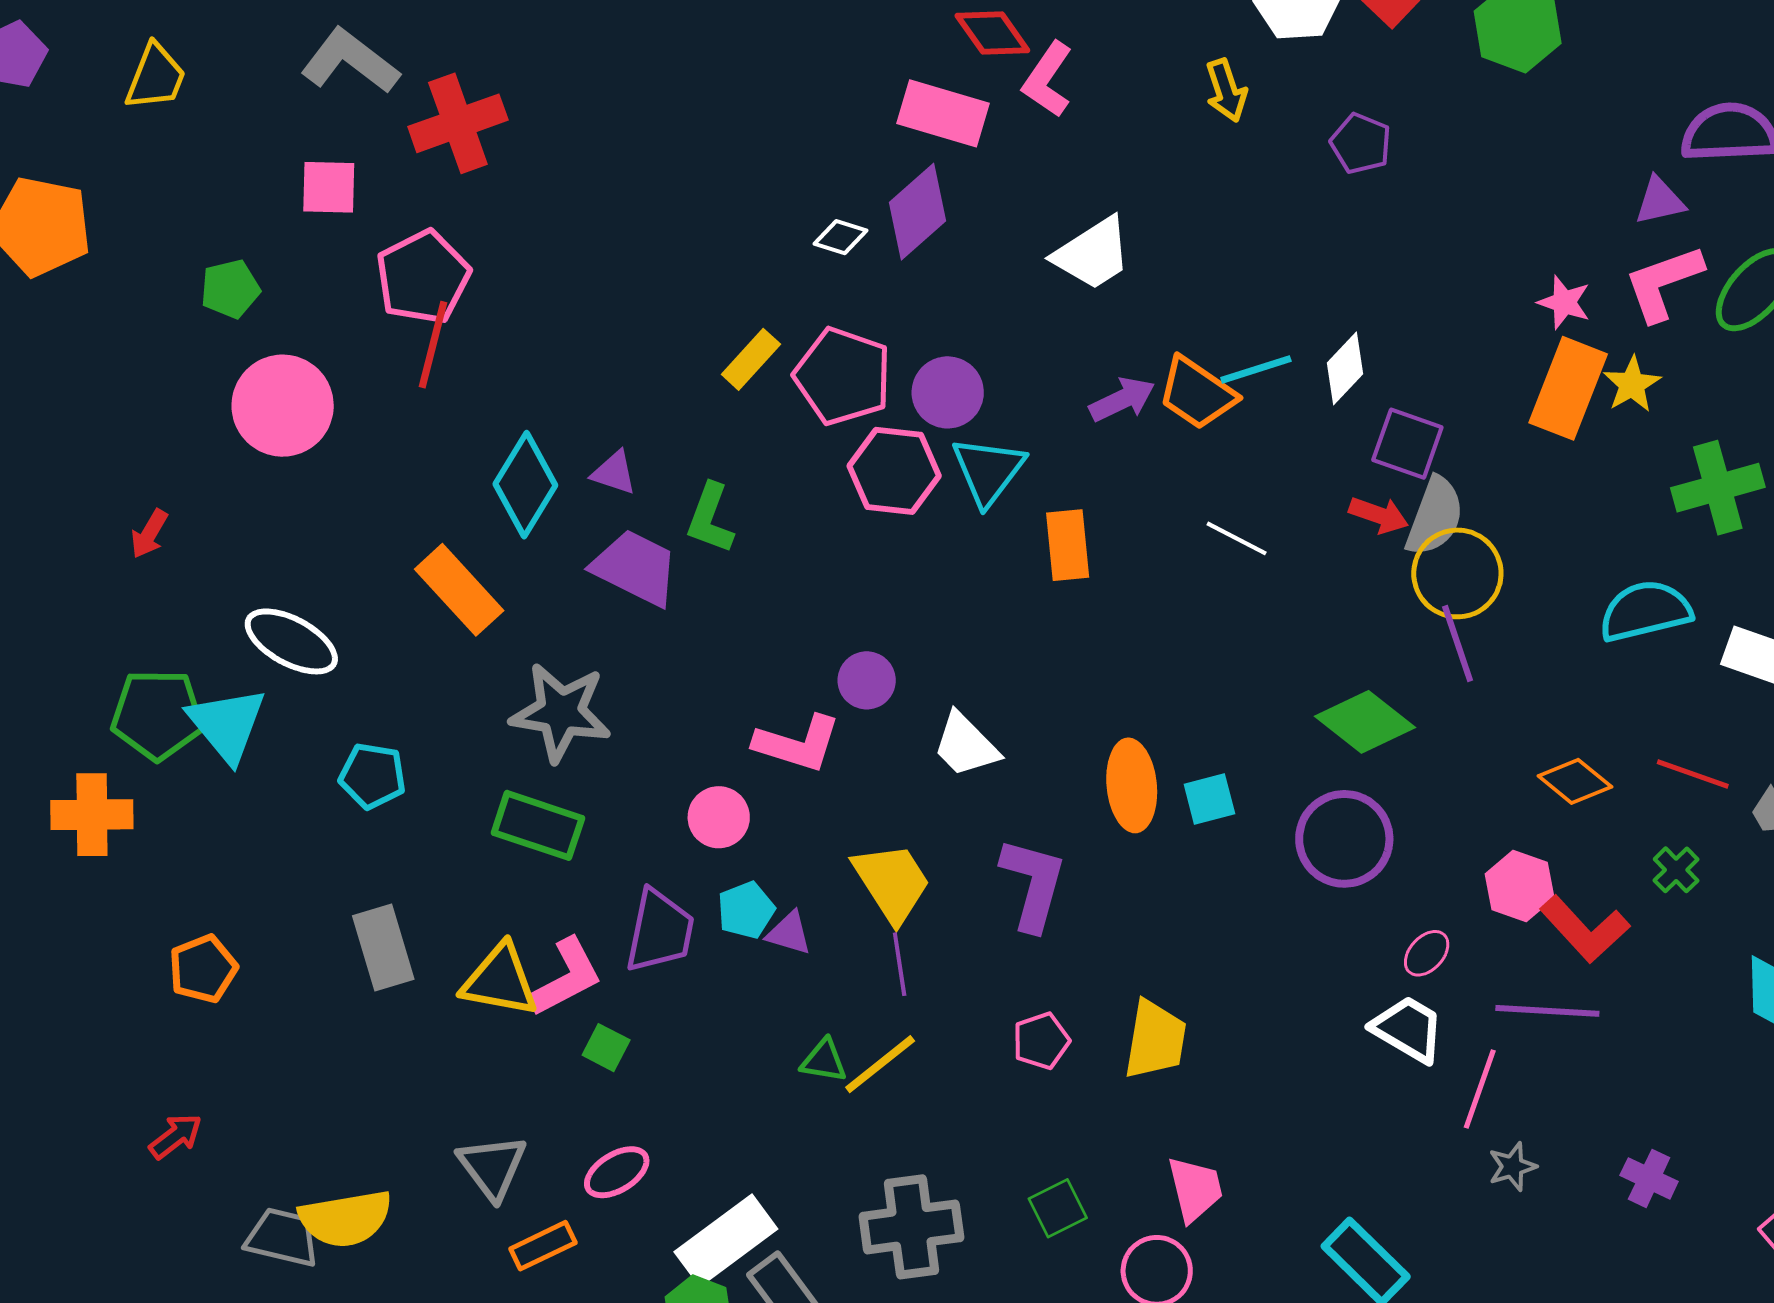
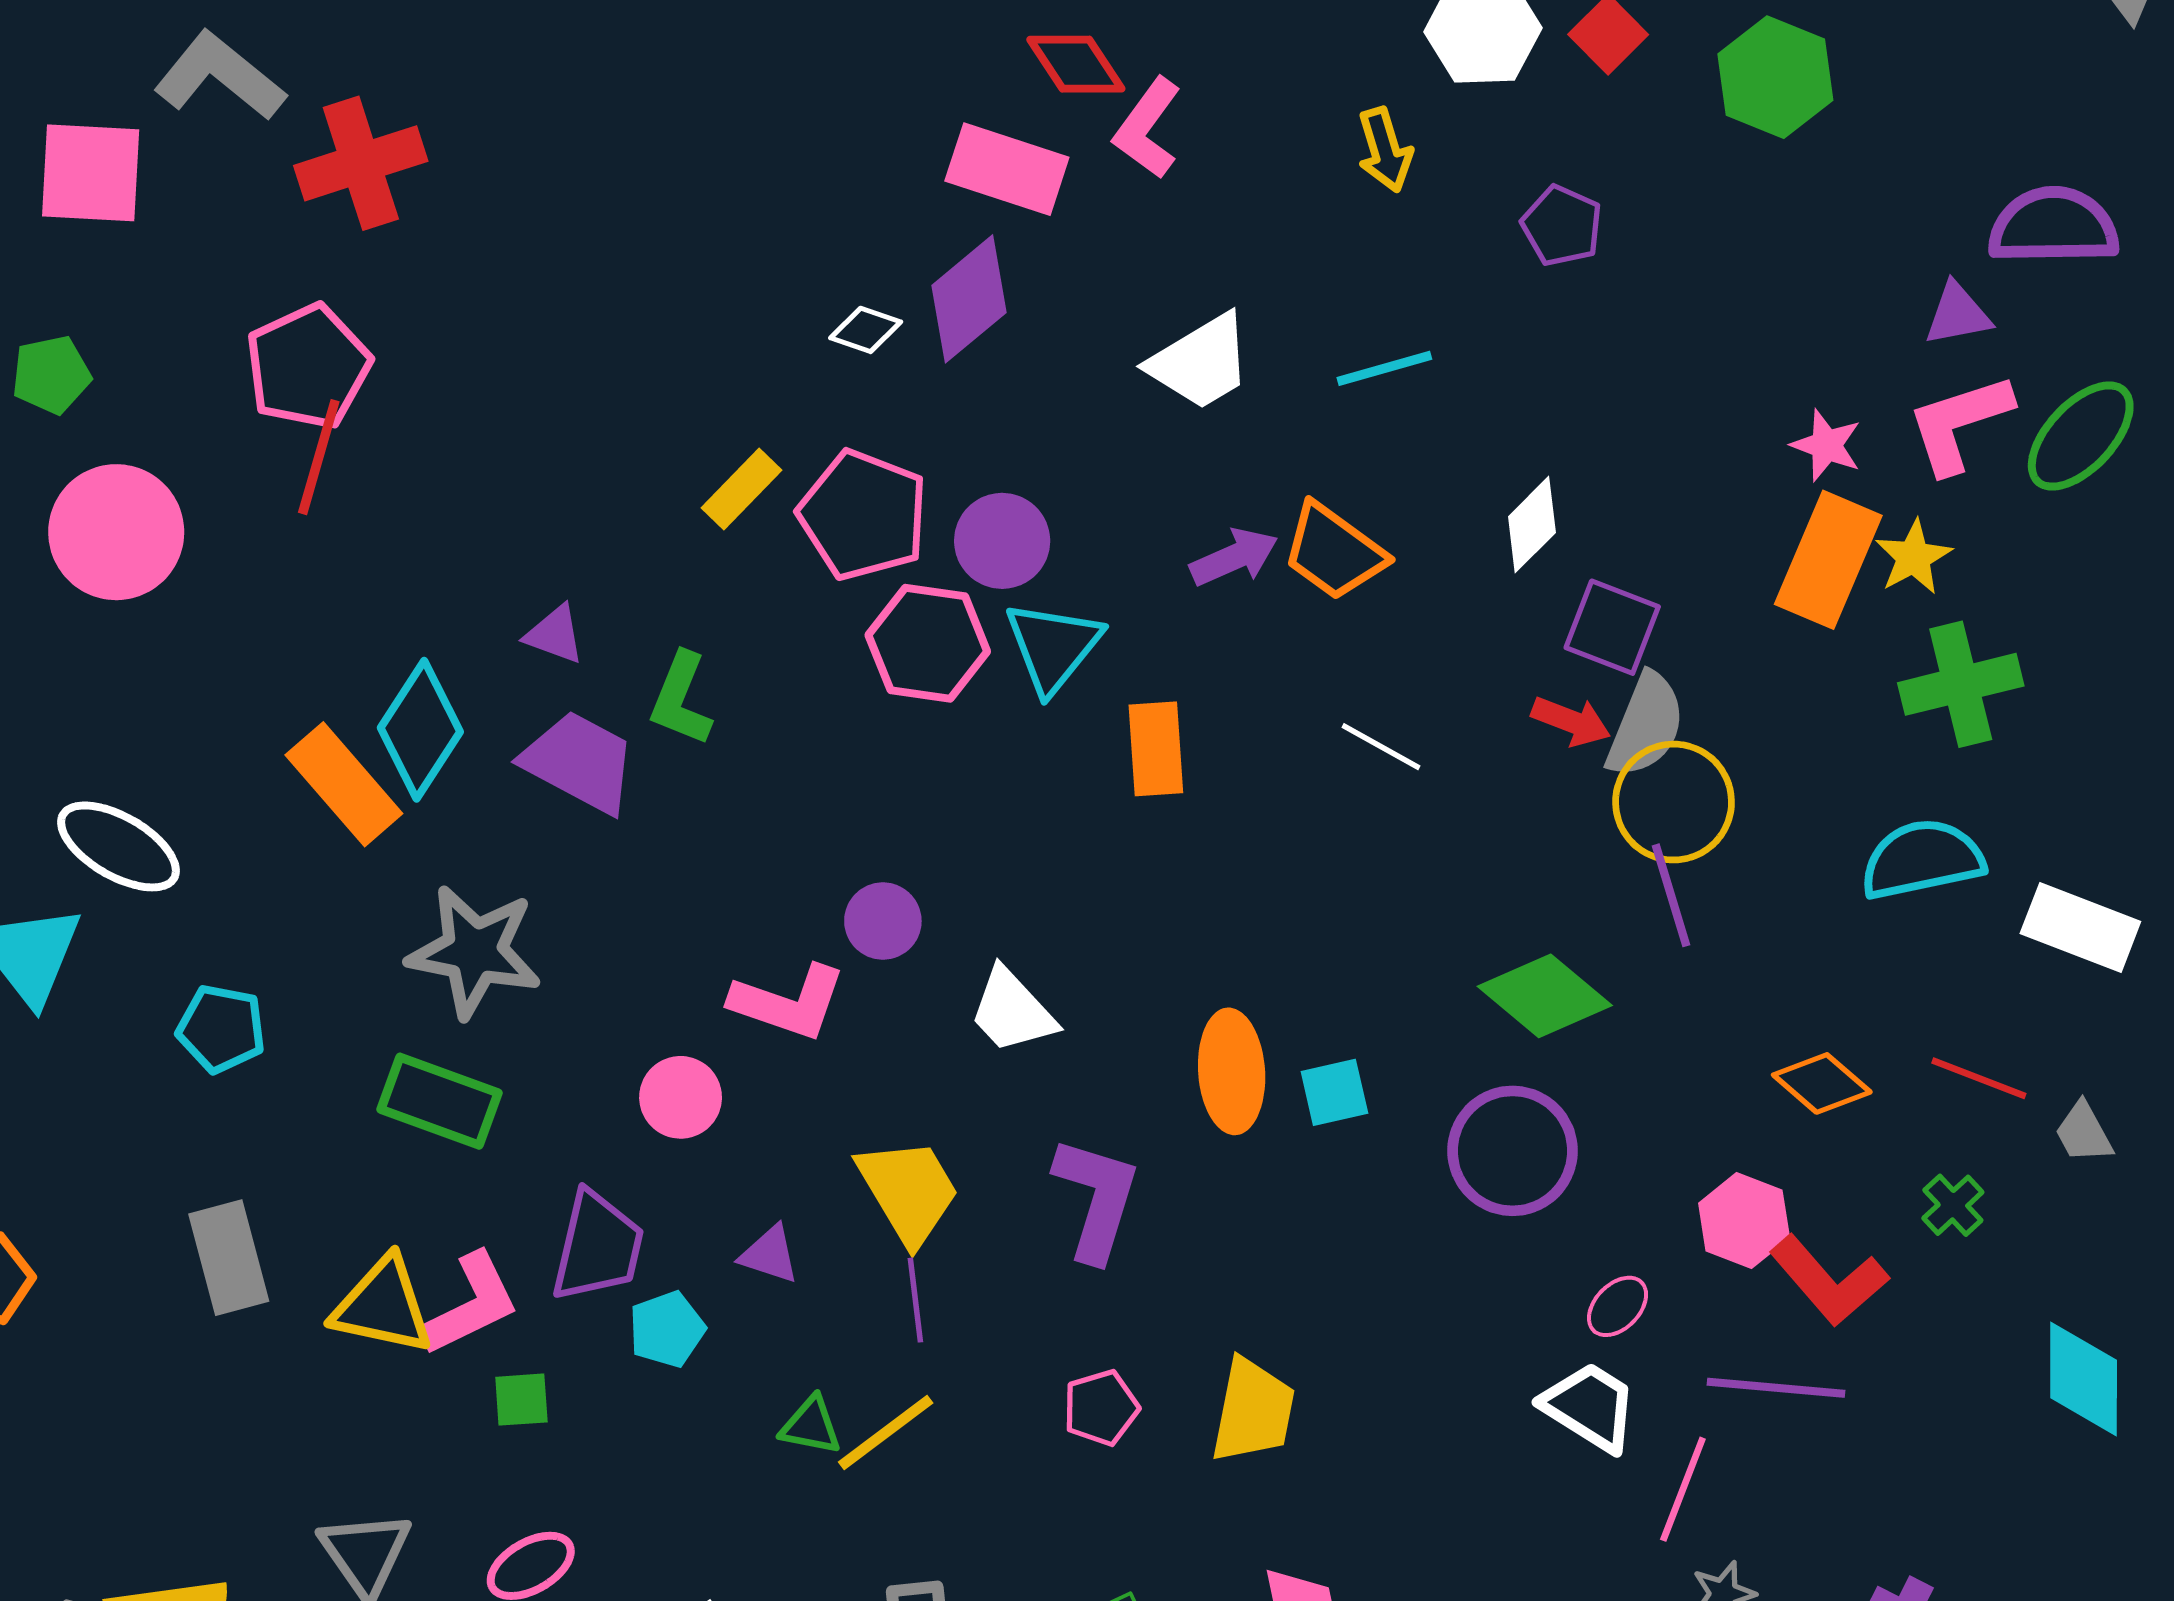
pink square: (329, 187) -> (91, 173), moved, size x1.4
cyan line: (1256, 369) -> (1384, 368), moved
cyan diamond: (525, 485) -> (420, 730), moved
green cross: (1718, 488) -> (1961, 684), moved
cyan pentagon: (746, 910) -> (667, 1329), moved
green square: (606, 1048) -> (521, 1400), turned -33

